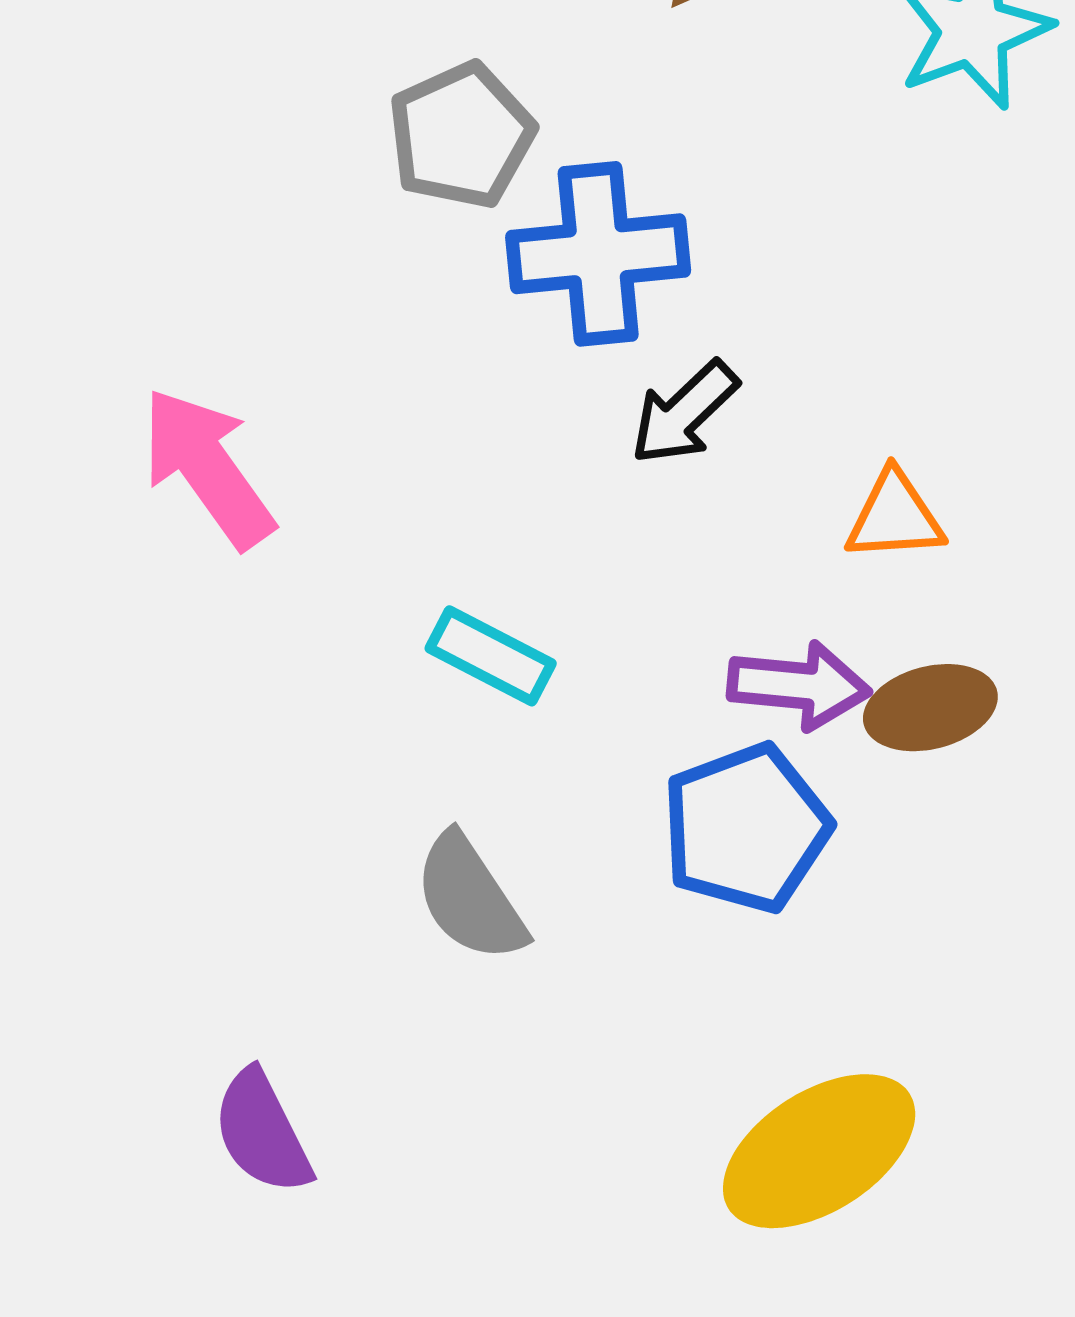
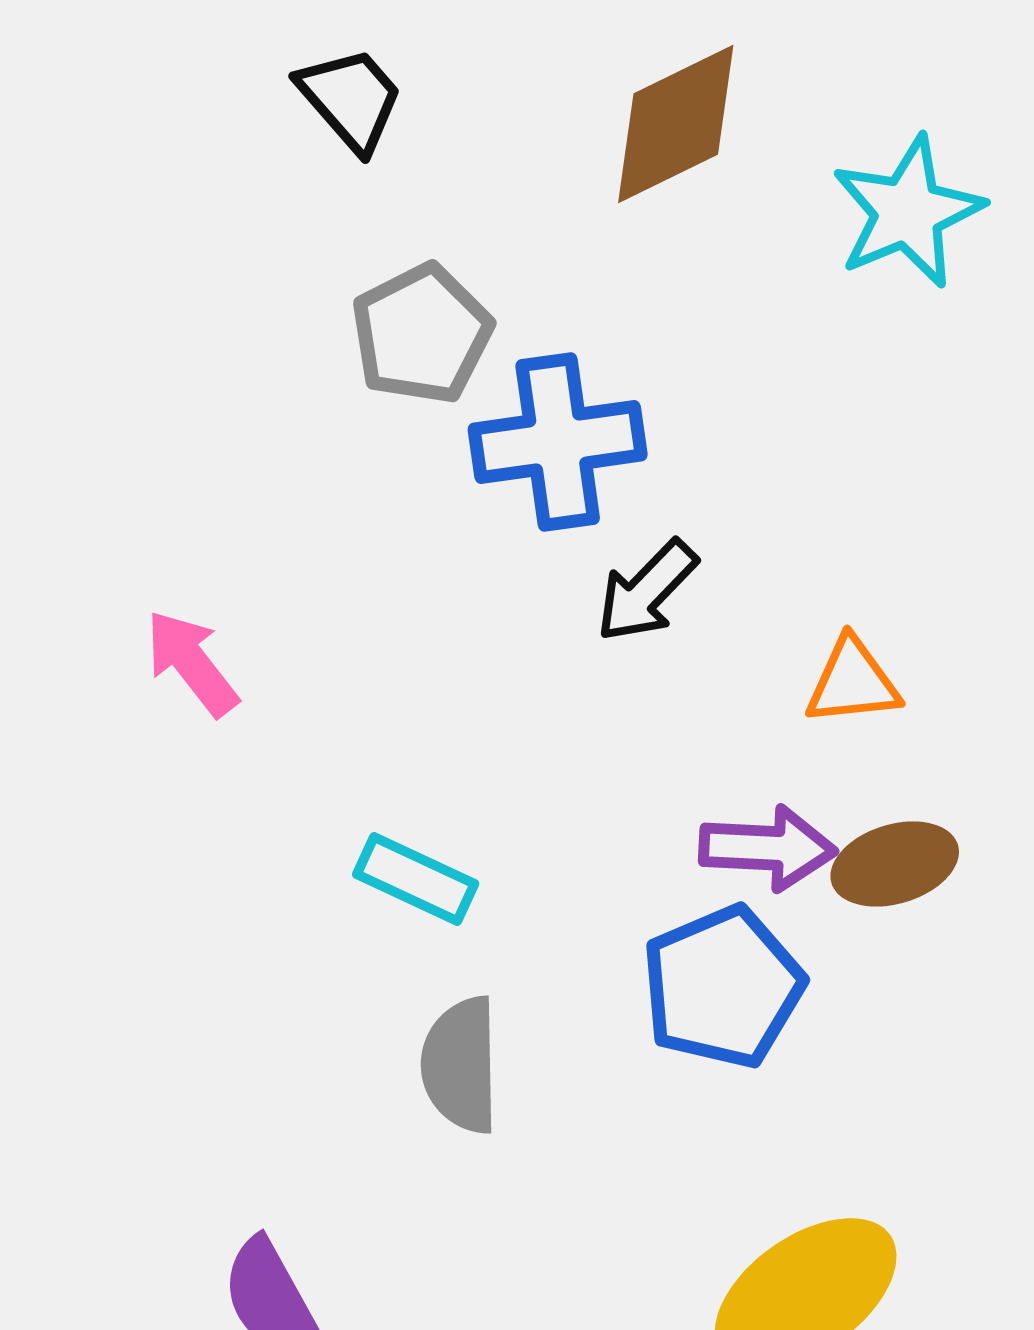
pink arrow: (208, 468) -> (192, 663), size x0.7
cyan rectangle: (491, 656) -> (416, 879), moved
gray semicircle: (470, 898) -> (461, 1065), turned 35

